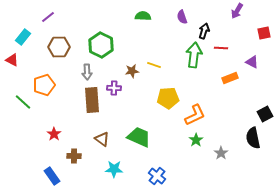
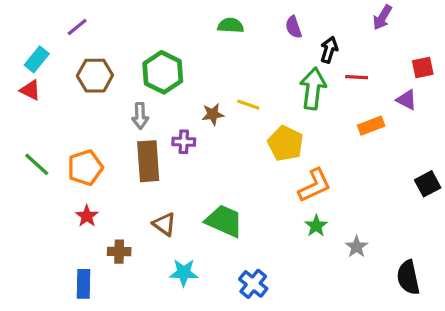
red square: (264, 33) -> (423, 67), moved
red triangle: (12, 60) -> (30, 90), moved
orange pentagon: (44, 85) -> (85, 168), moved
yellow pentagon: (168, 98) -> (285, 143), moved, turned 30
black semicircle: (253, 138) -> (408, 277), moved
blue rectangle: (52, 176) -> (84, 284), turned 36

